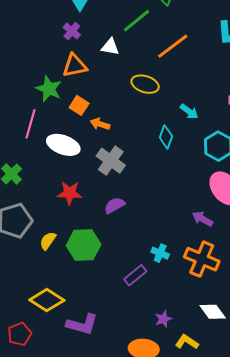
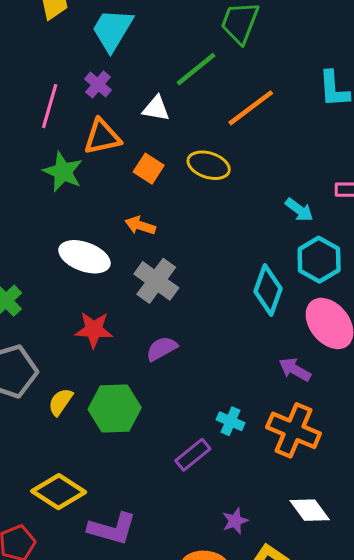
orange square: (79, 105) -> (149, 169), moved
cyan arrow: (189, 112) -> (299, 210), moved
pink line: (31, 124) -> (50, 106), moved
cyan diamond: (166, 137) -> (268, 290), moved, size x1.4

